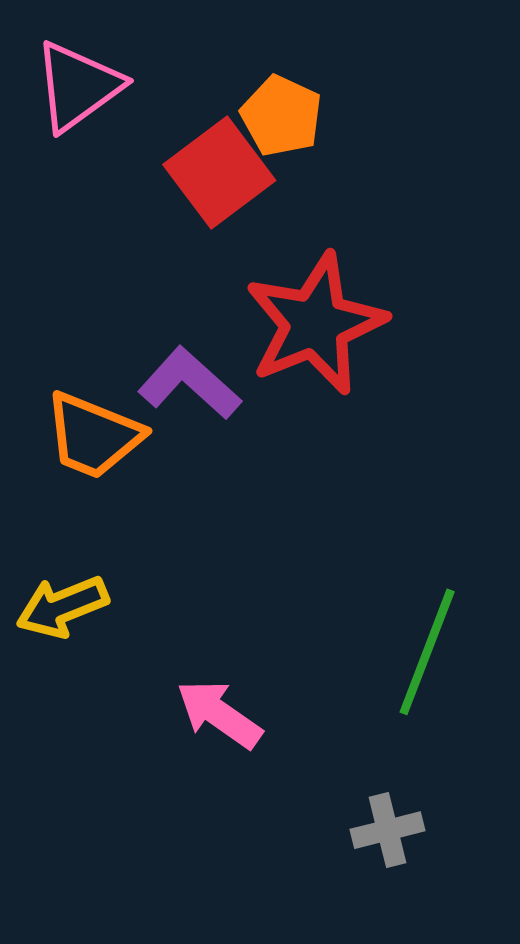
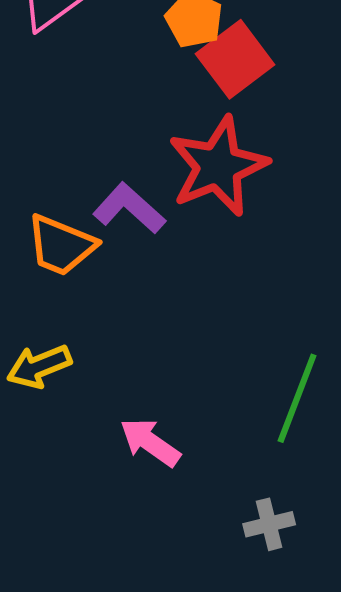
red square: (219, 173) -> (235, 59), moved

